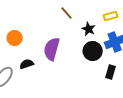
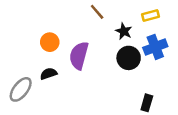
orange circle: (15, 38) -> (50, 42), moved
black rectangle: (111, 72) -> (147, 103), moved

